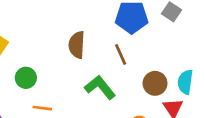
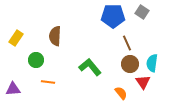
brown semicircle: (77, 45) -> (55, 36), moved
brown line: (121, 54) -> (127, 43), moved

